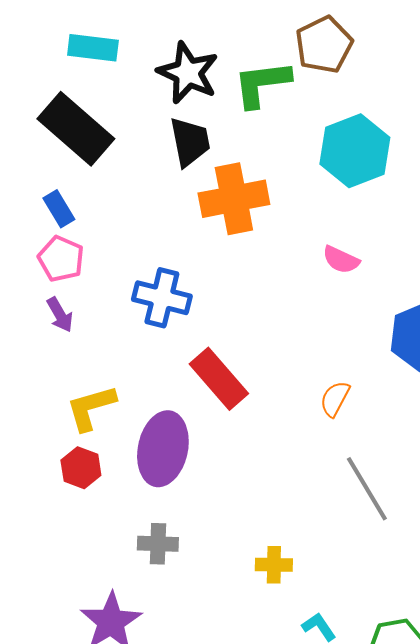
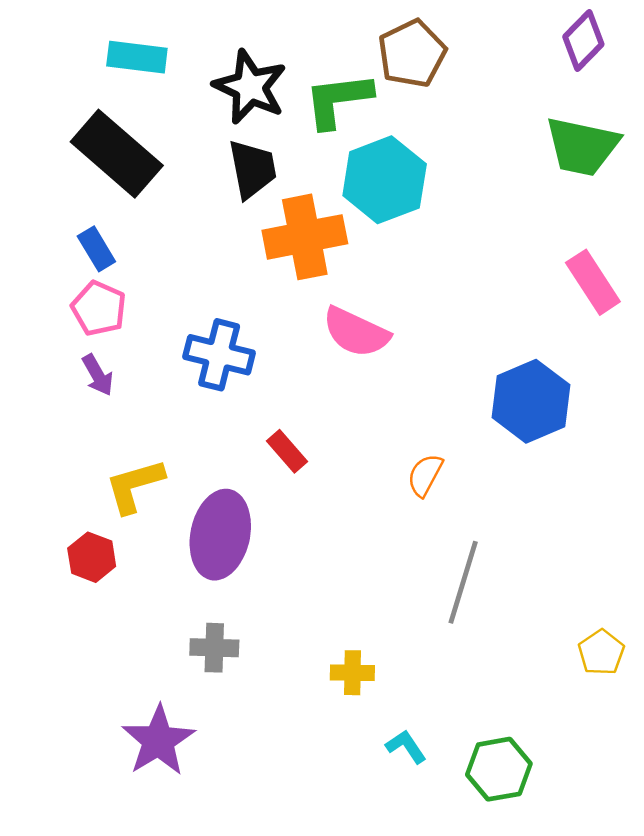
cyan hexagon: (355, 151) -> (385, 180), moved
pink semicircle: (341, 260) -> (356, 332), moved, size x1.5
red rectangle: (219, 379) -> (287, 451), size x0.6
red hexagon: (81, 468) -> (92, 557), moved
gray line: (367, 489) -> (463, 582), turned 48

